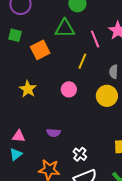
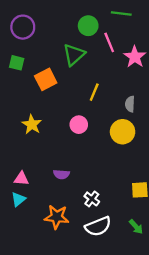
green triangle: (65, 28) -> (74, 55), turned -40
pink line: (95, 39) -> (109, 42), moved

